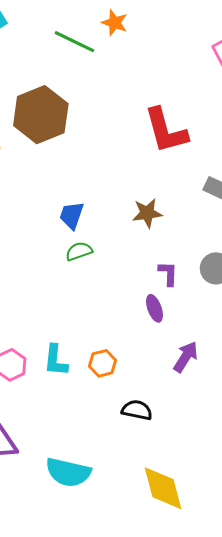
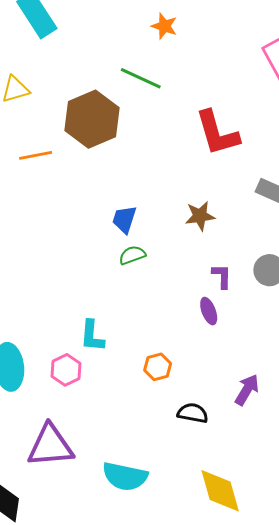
green line: (74, 42) -> (141, 78), moved
purple arrow: (186, 357) -> (247, 390), moved
cyan L-shape: (56, 360) -> (92, 336), moved

